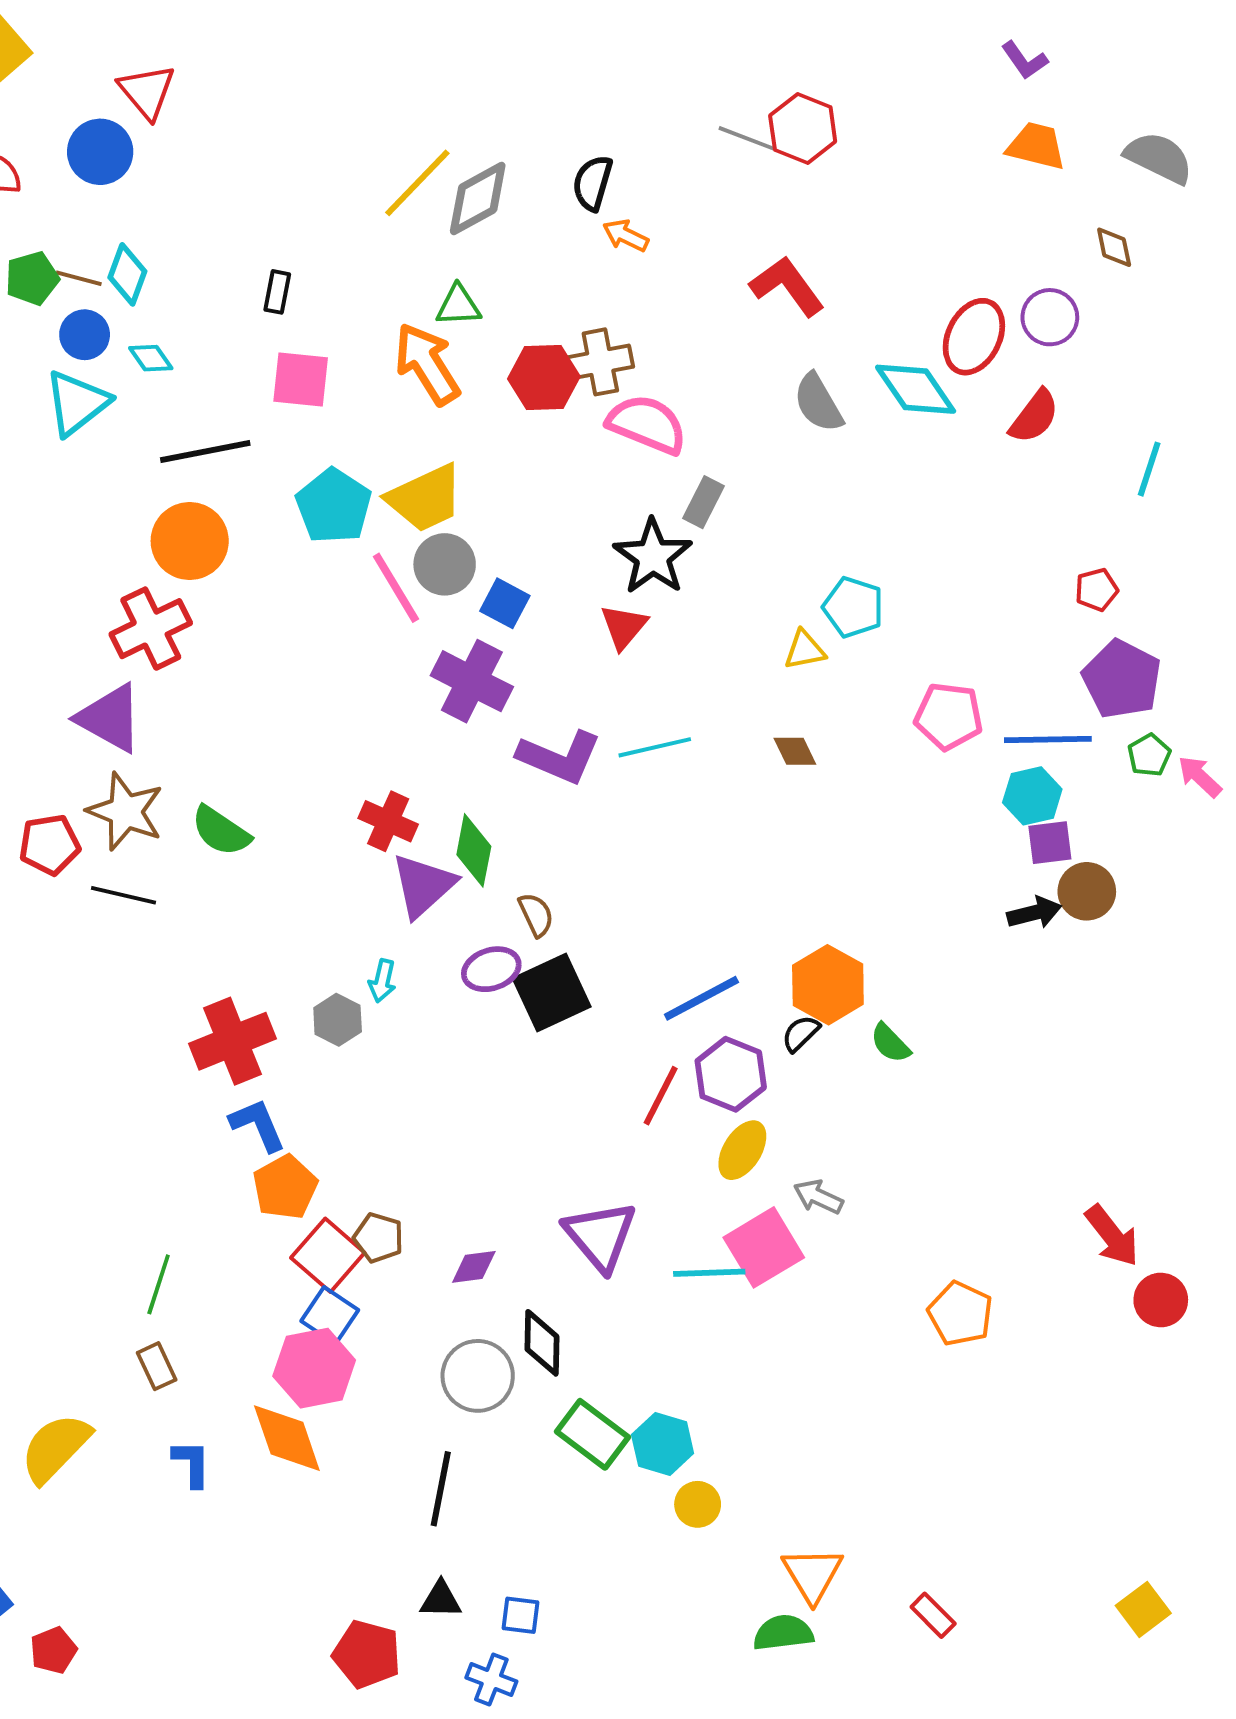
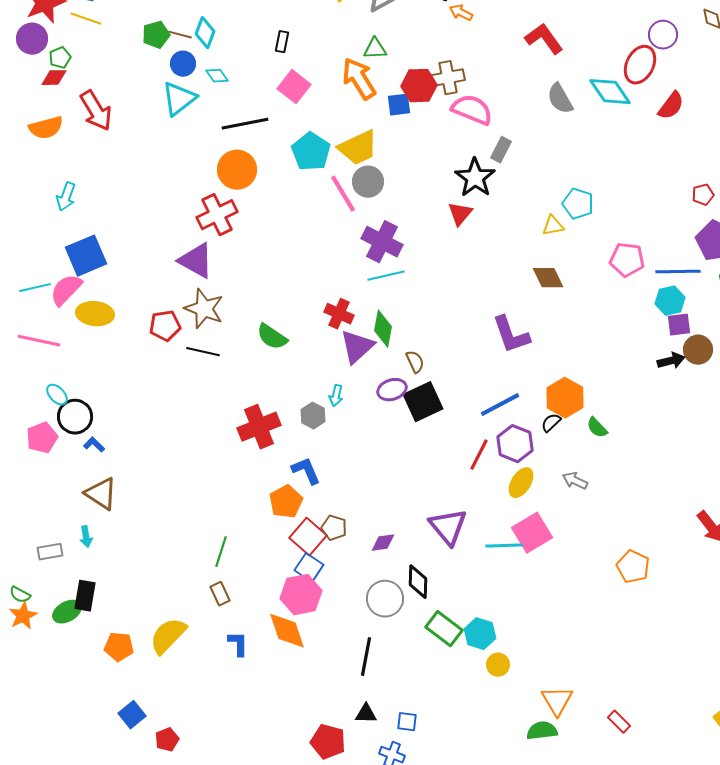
purple circle: (1050, 317) -> (663, 35), moved
pink square: (301, 379) -> (294, 87), turned 32
blue square: (505, 603) -> (399, 105), moved, turned -35
cyan line: (655, 747) -> (386, 276), moved
brown diamond: (795, 751) -> (548, 278), size x1.4
purple L-shape: (559, 757) -> (511, 335), moved, turned 48
green semicircle: (221, 831) -> (272, 337), moved
blue L-shape: (258, 1125) -> (306, 471), moved
gray arrow: (818, 1197) -> (575, 481), moved

